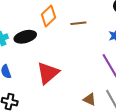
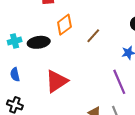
brown line: (78, 23) -> (93, 36), turned -49

